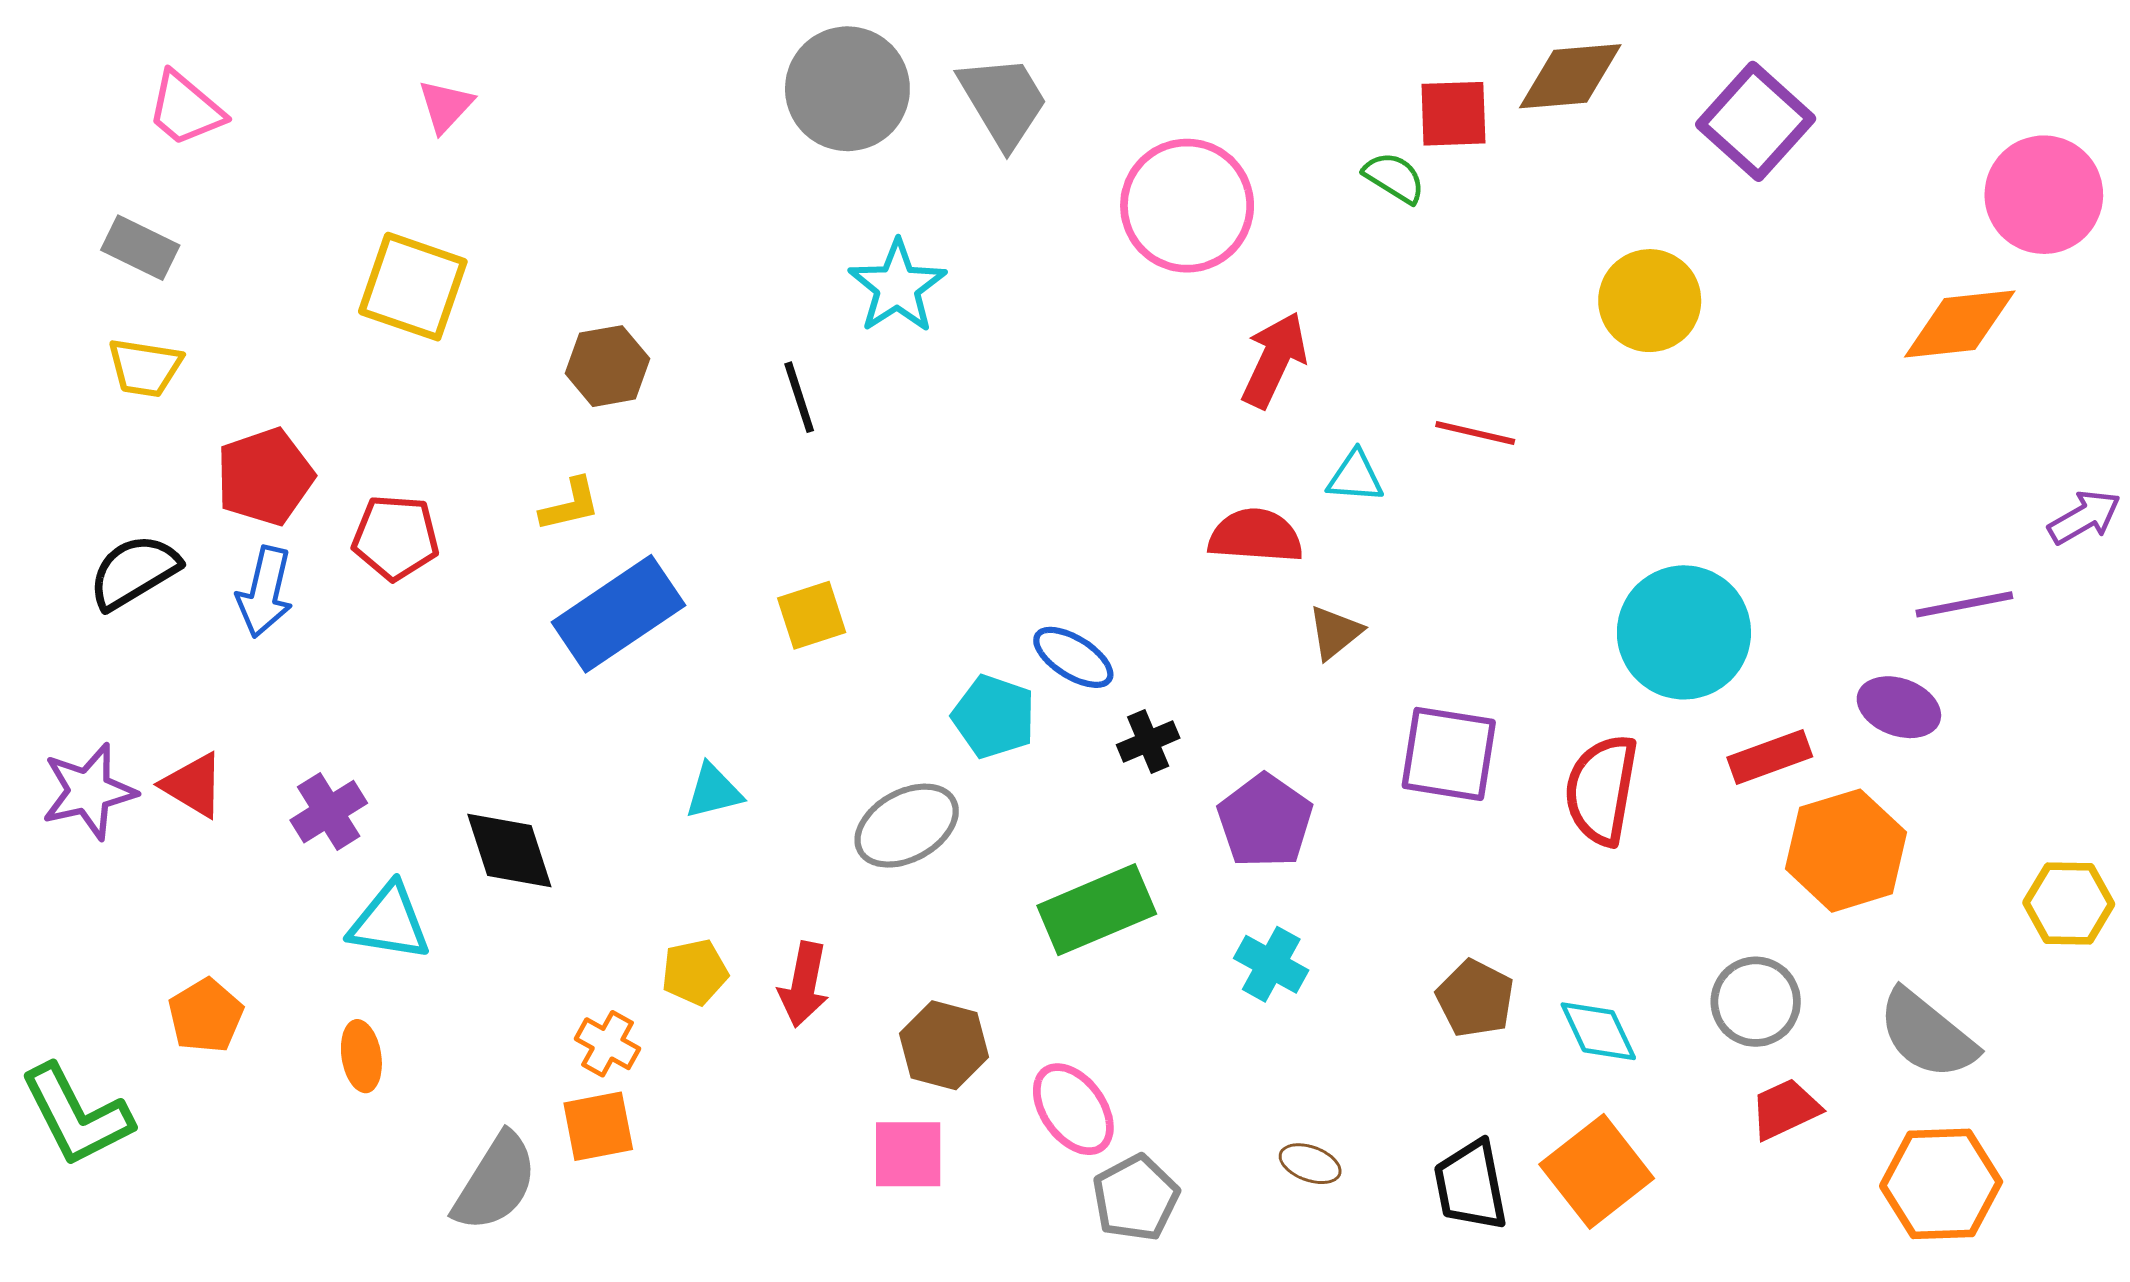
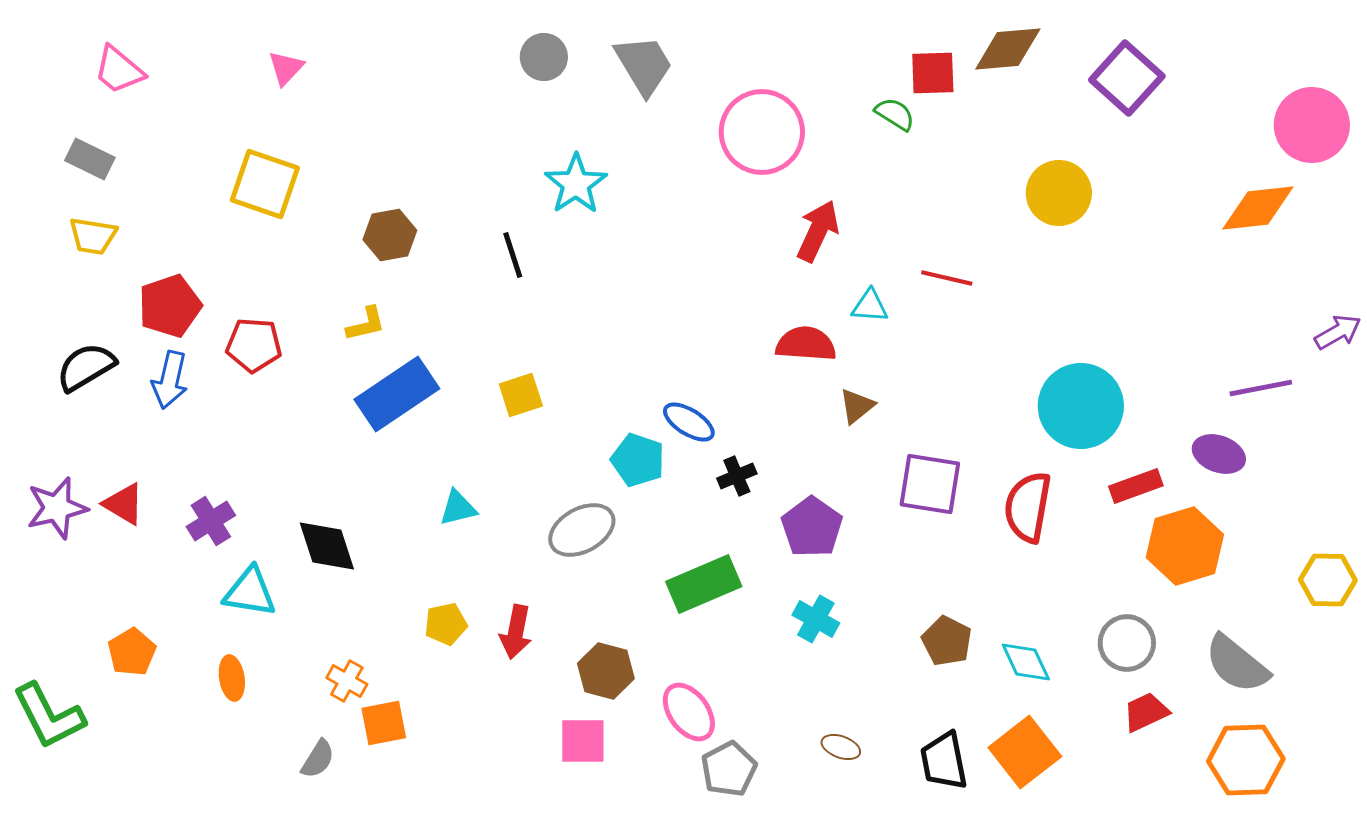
gray circle: (847, 89) -> (544, 57), size x0.6
orange cross: (608, 1044) -> (347, 681), moved
gray semicircle: (495, 1182) -> (318, 759), size x0.6

